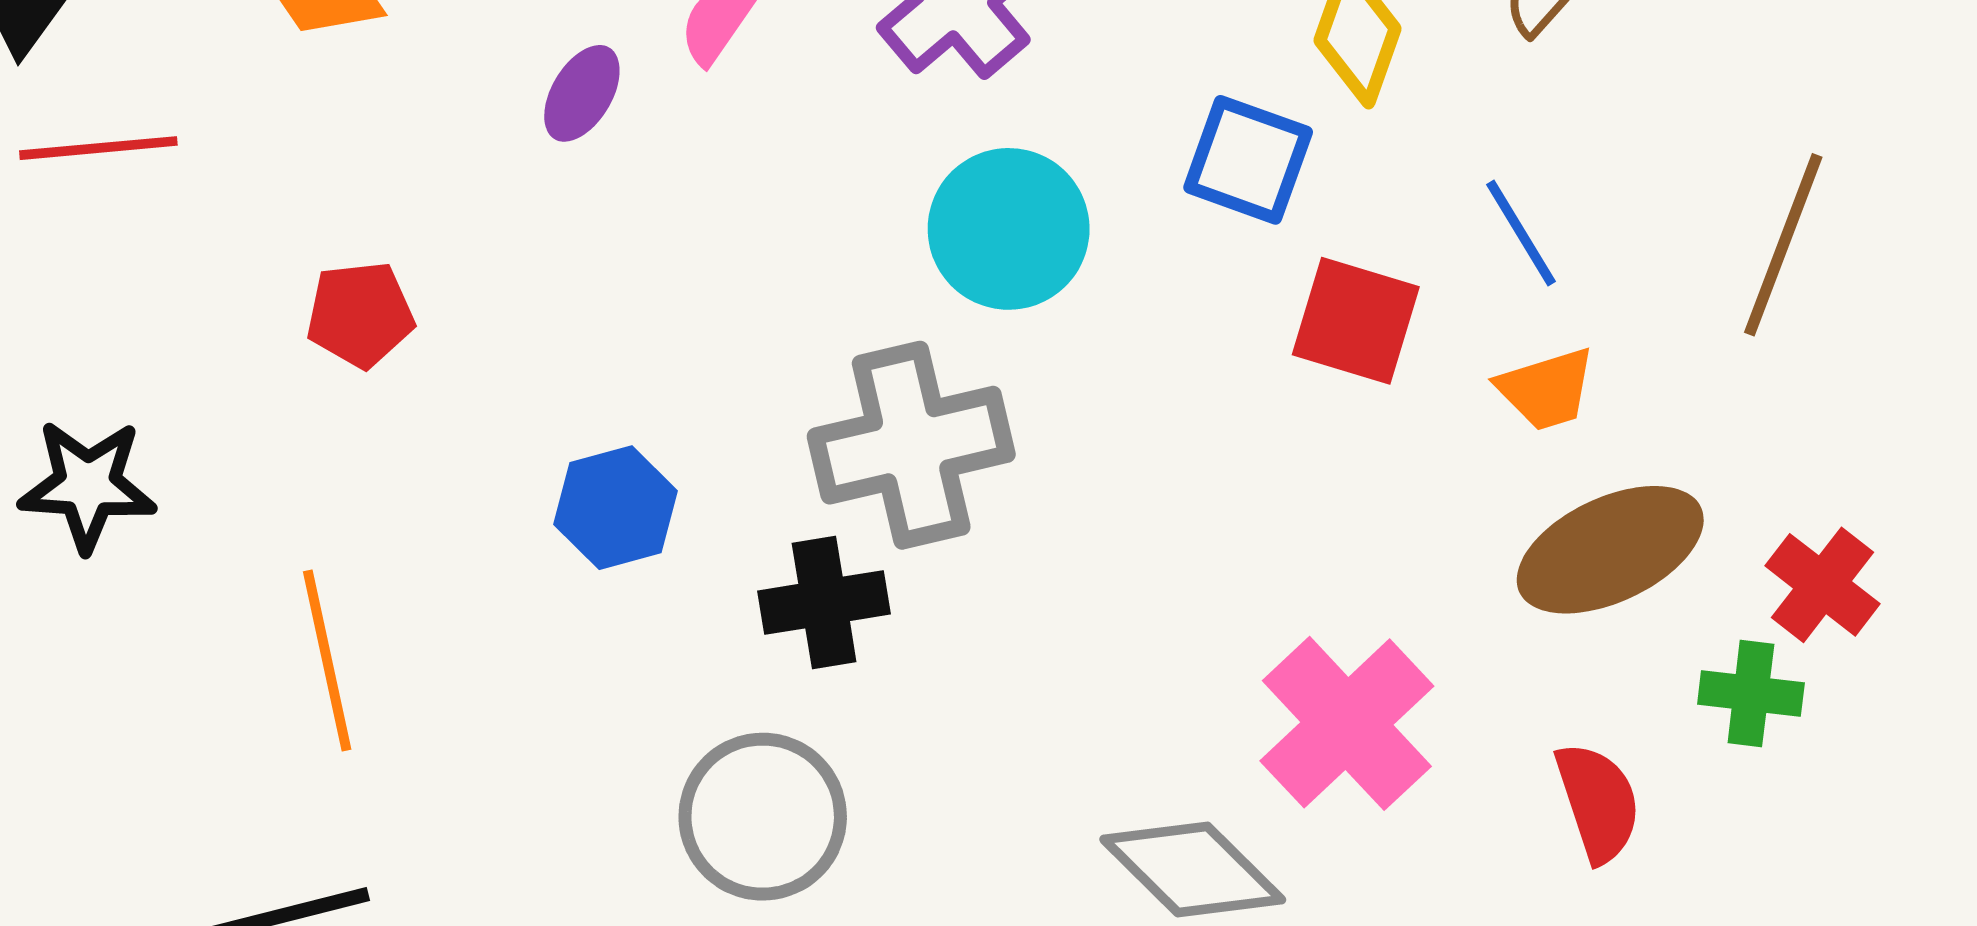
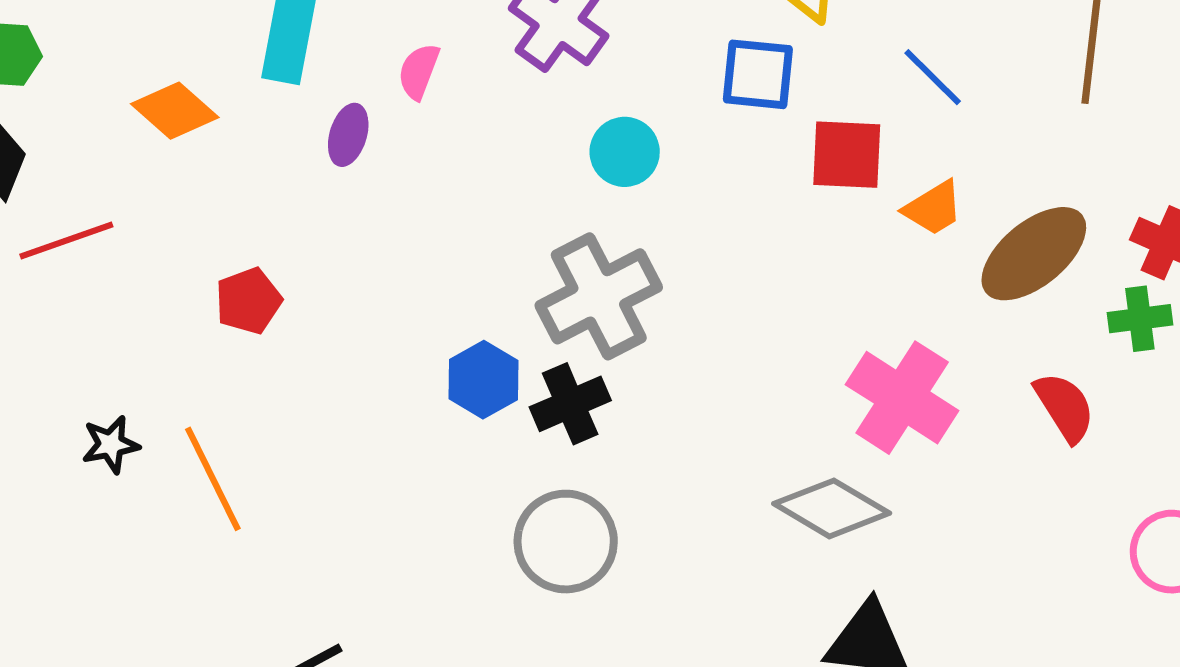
cyan circle: (1009, 229) -> (625, 152), size x0.7
orange trapezoid: (1546, 389) -> (933, 208), moved
black star: (87, 485) -> (111, 445), size x0.7
blue hexagon: (616, 508) -> (483, 380), moved
orange line: (327, 660) -> (213, 479), moved

